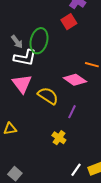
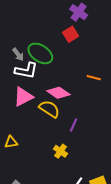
green ellipse: (39, 41) -> (40, 53), turned -70
pink diamond: (75, 80) -> (58, 93), moved
pink triangle: (22, 84) -> (23, 97), turned 40

